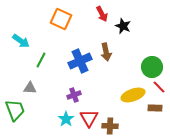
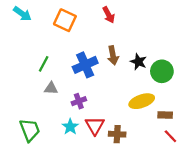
black star: (123, 26) -> (138, 62), moved
cyan arrow: (21, 41) -> (22, 14), moved
red line: (159, 87) -> (170, 136), moved
gray triangle: (30, 88) -> (51, 88), moved
green trapezoid: (15, 110) -> (30, 130), moved

